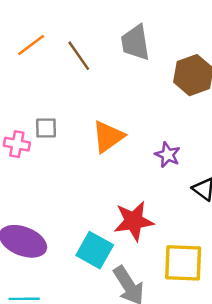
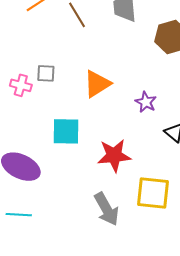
cyan square: (95, 250) -> (66, 131), moved, turned -32

